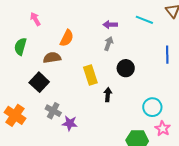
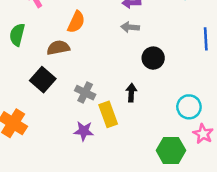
gray arrow: (109, 44) -> (130, 27), turned -104
yellow rectangle: (90, 75) -> (108, 114), moved
gray cross: (53, 111) -> (85, 93), moved

